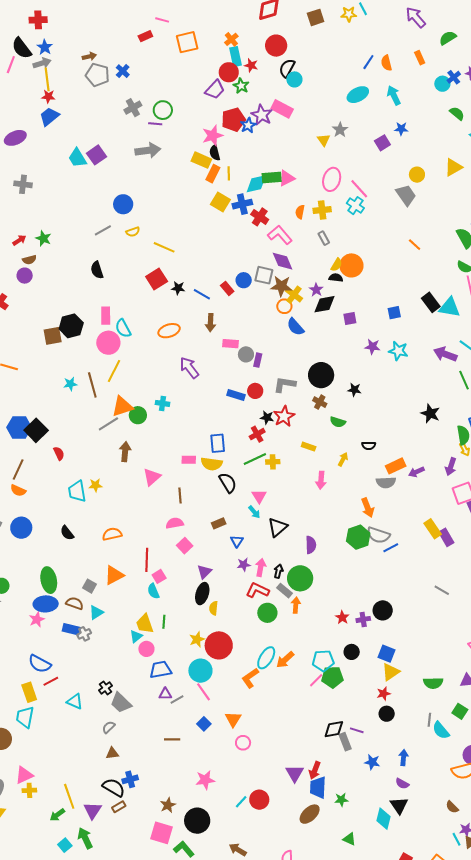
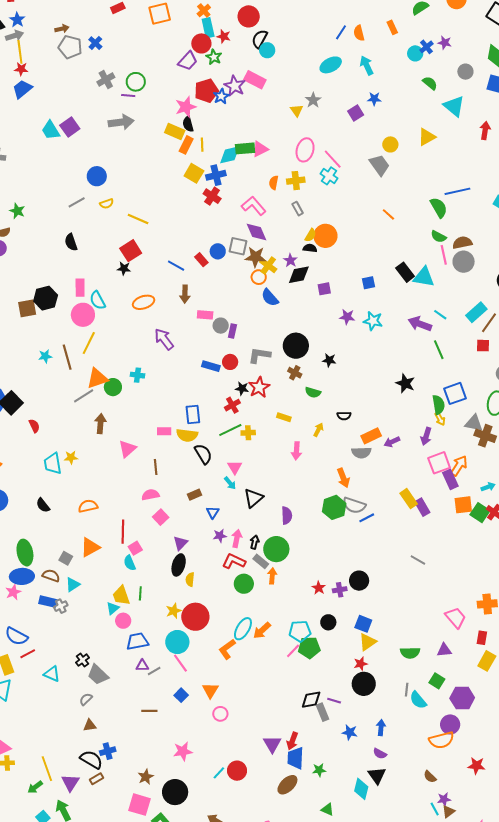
red cross: (260, 217) -> (212, 196), moved
black star: (178, 288) -> (124, 268), moved
black circle: (387, 714) -> (364, 684), size x1.5

